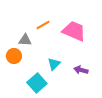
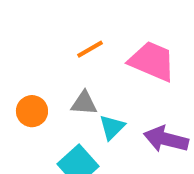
gray triangle: (25, 40) -> (84, 103), moved
purple arrow: (81, 70) -> (166, 139), size x1.5

